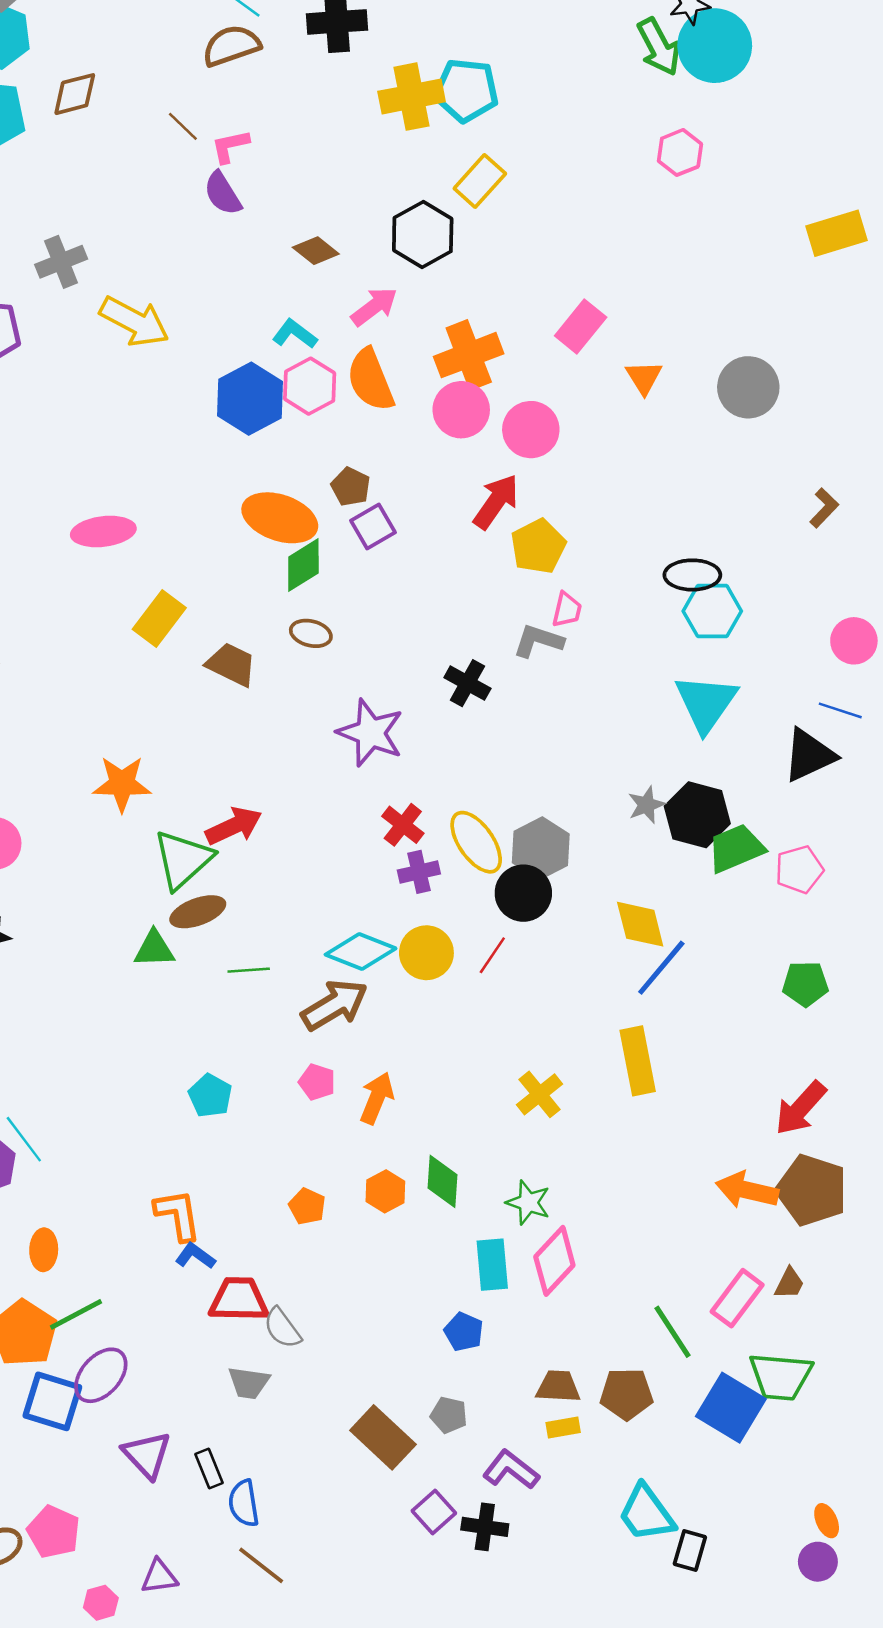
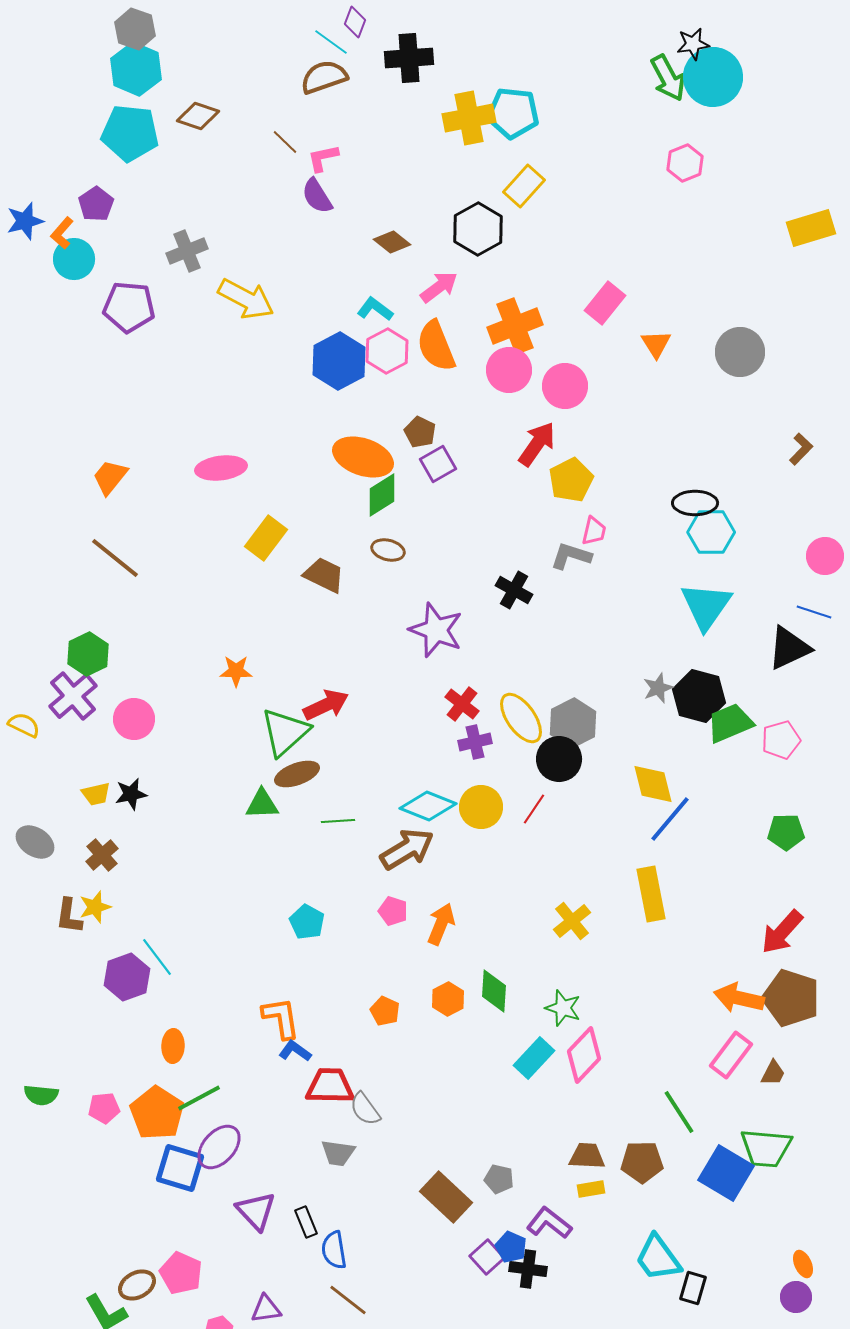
brown diamond: (75, 94) -> (198, 116), turned 33
orange star: (122, 784) -> (236, 671), size x0.7
cyan rectangle: (492, 1265) -> (534, 1058), turned 48
pink rectangle: (737, 1298) -> (731, 1055), moved
blue pentagon: (464, 1332) -> (511, 1247), moved

